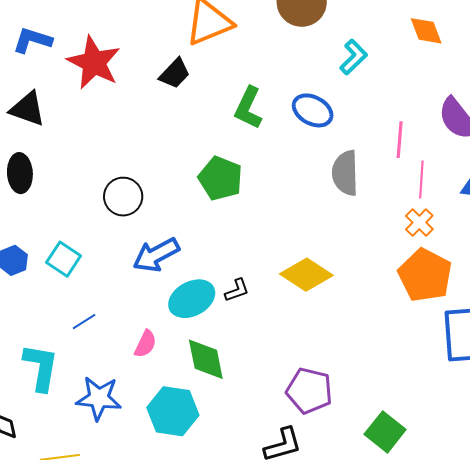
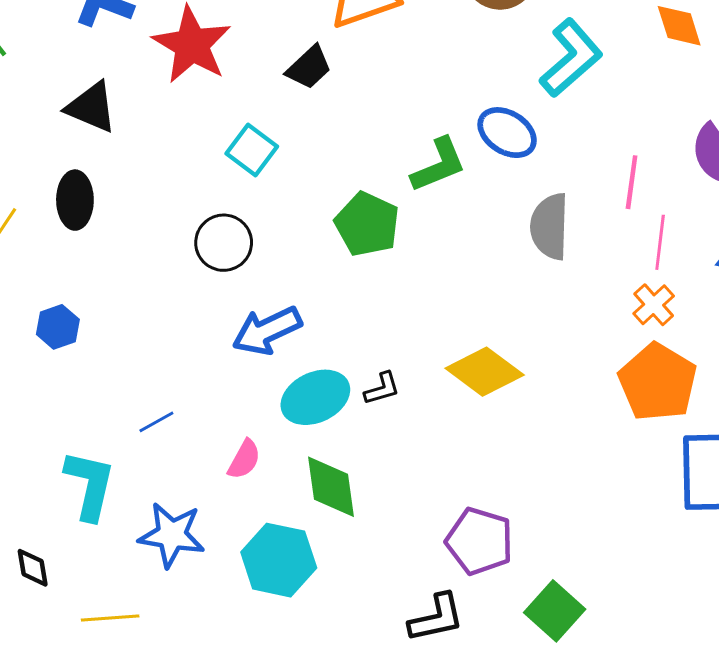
cyan L-shape: (353, 57) -> (571, 58), size x1.5
green L-shape: (248, 108) -> (439, 165), moved, turned -141
cyan square: (64, 259) -> (252, 150), moved
green square: (385, 432) -> (555, 611), moved

